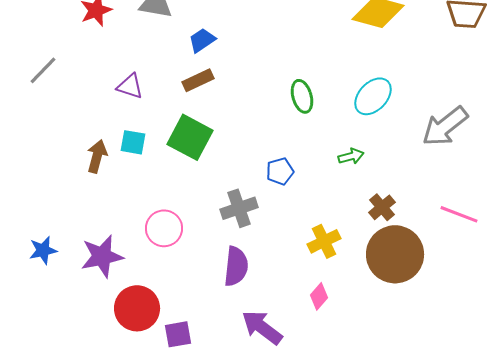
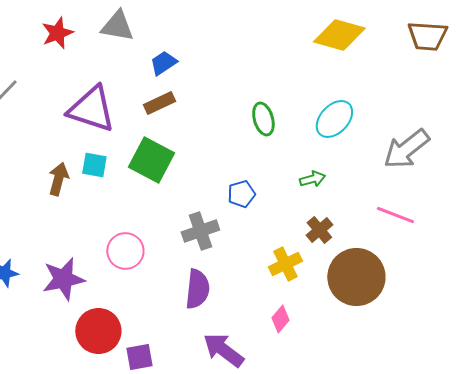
purple triangle: (130, 86) -> (91, 109), size x1.8
brown cross: (382, 207) -> (319, 230), moved
pink line: (459, 214) -> (395, 215), moved

